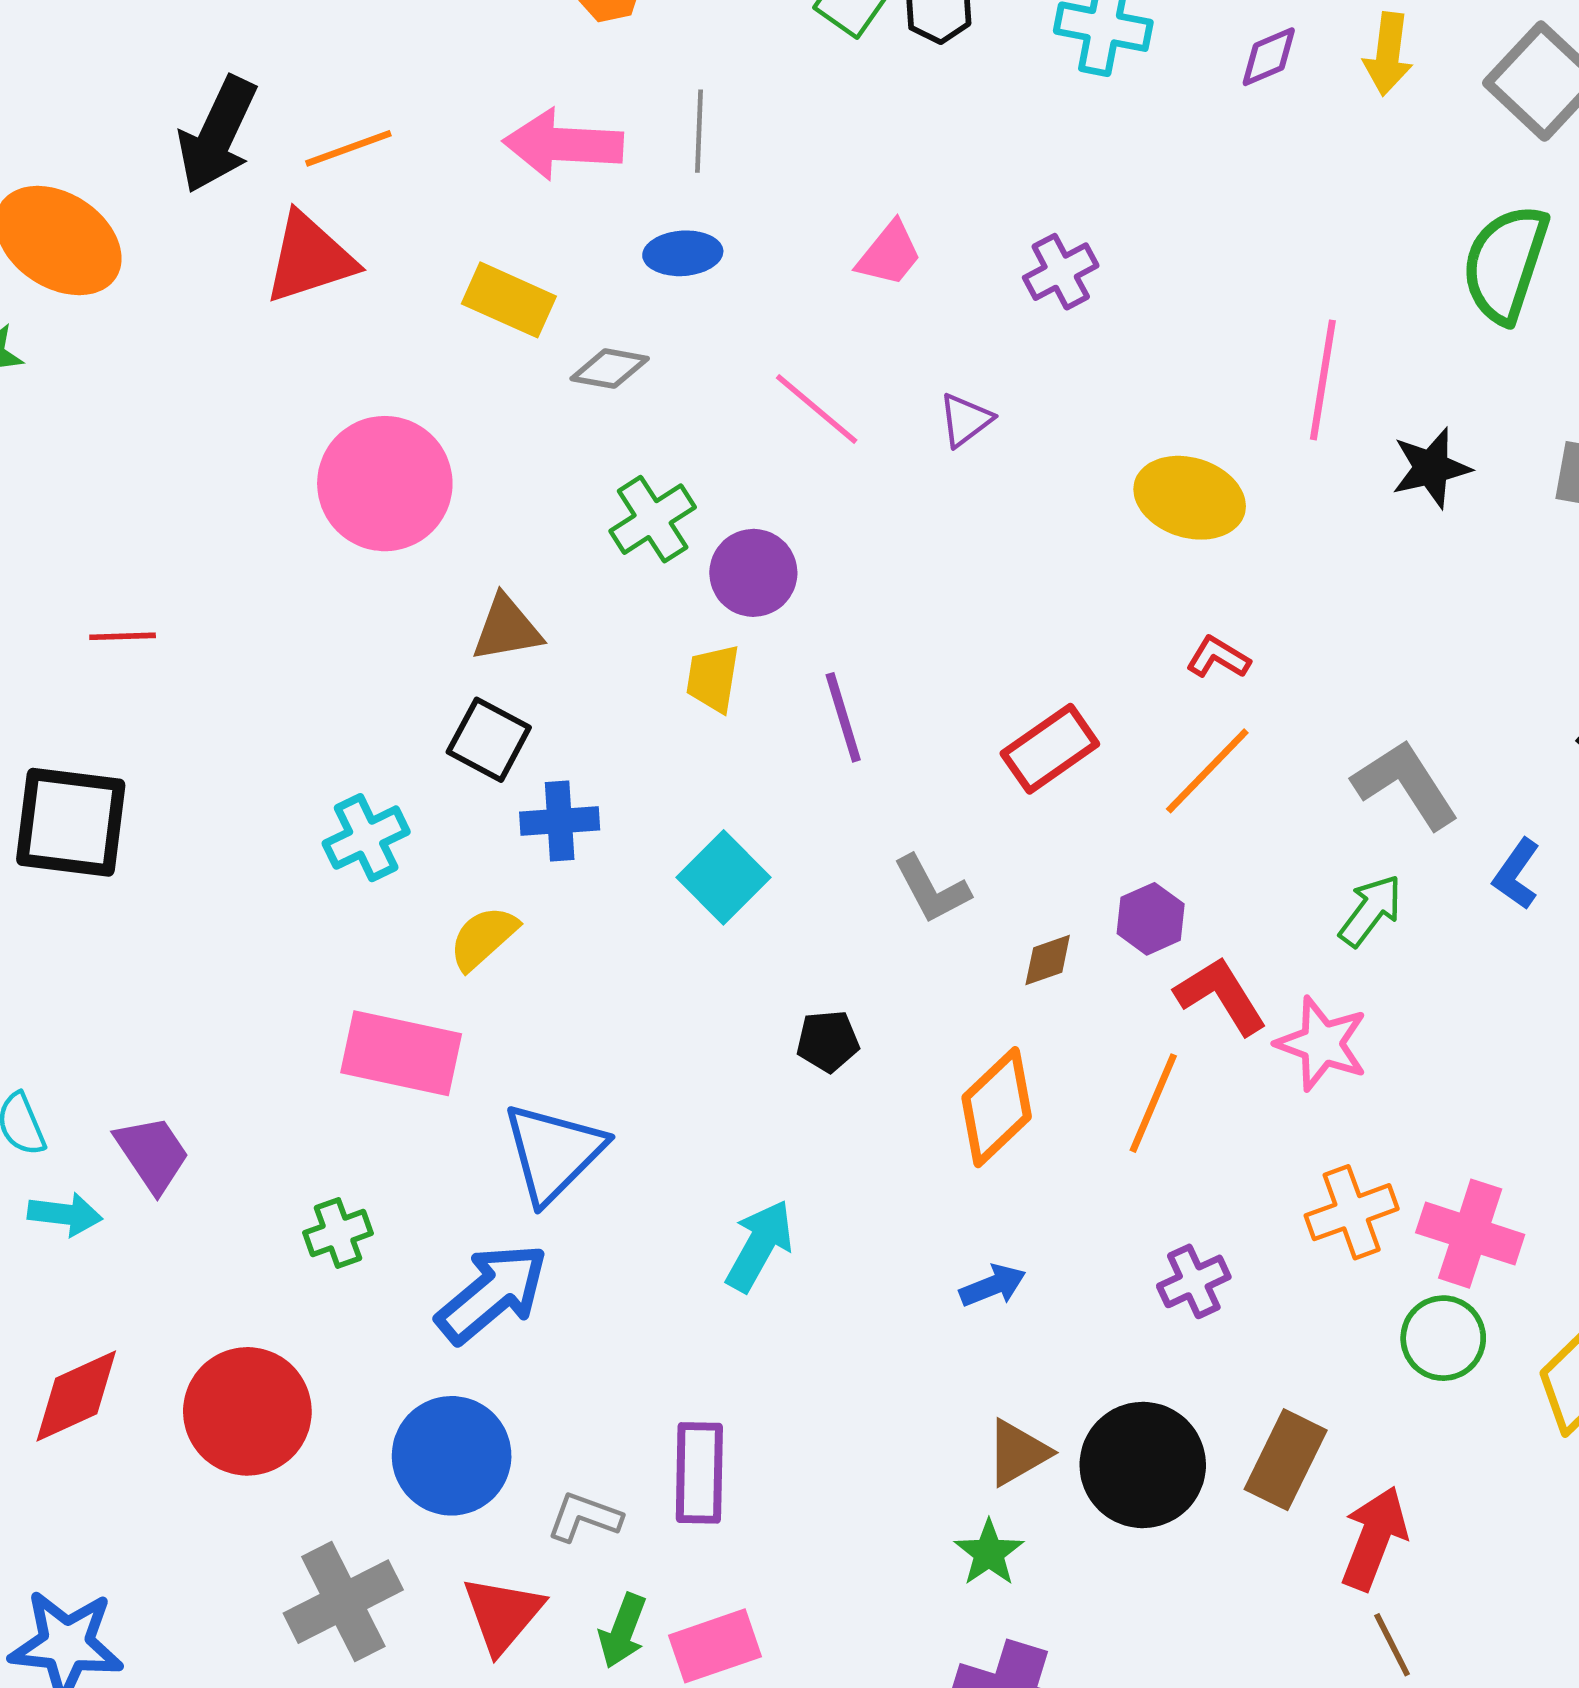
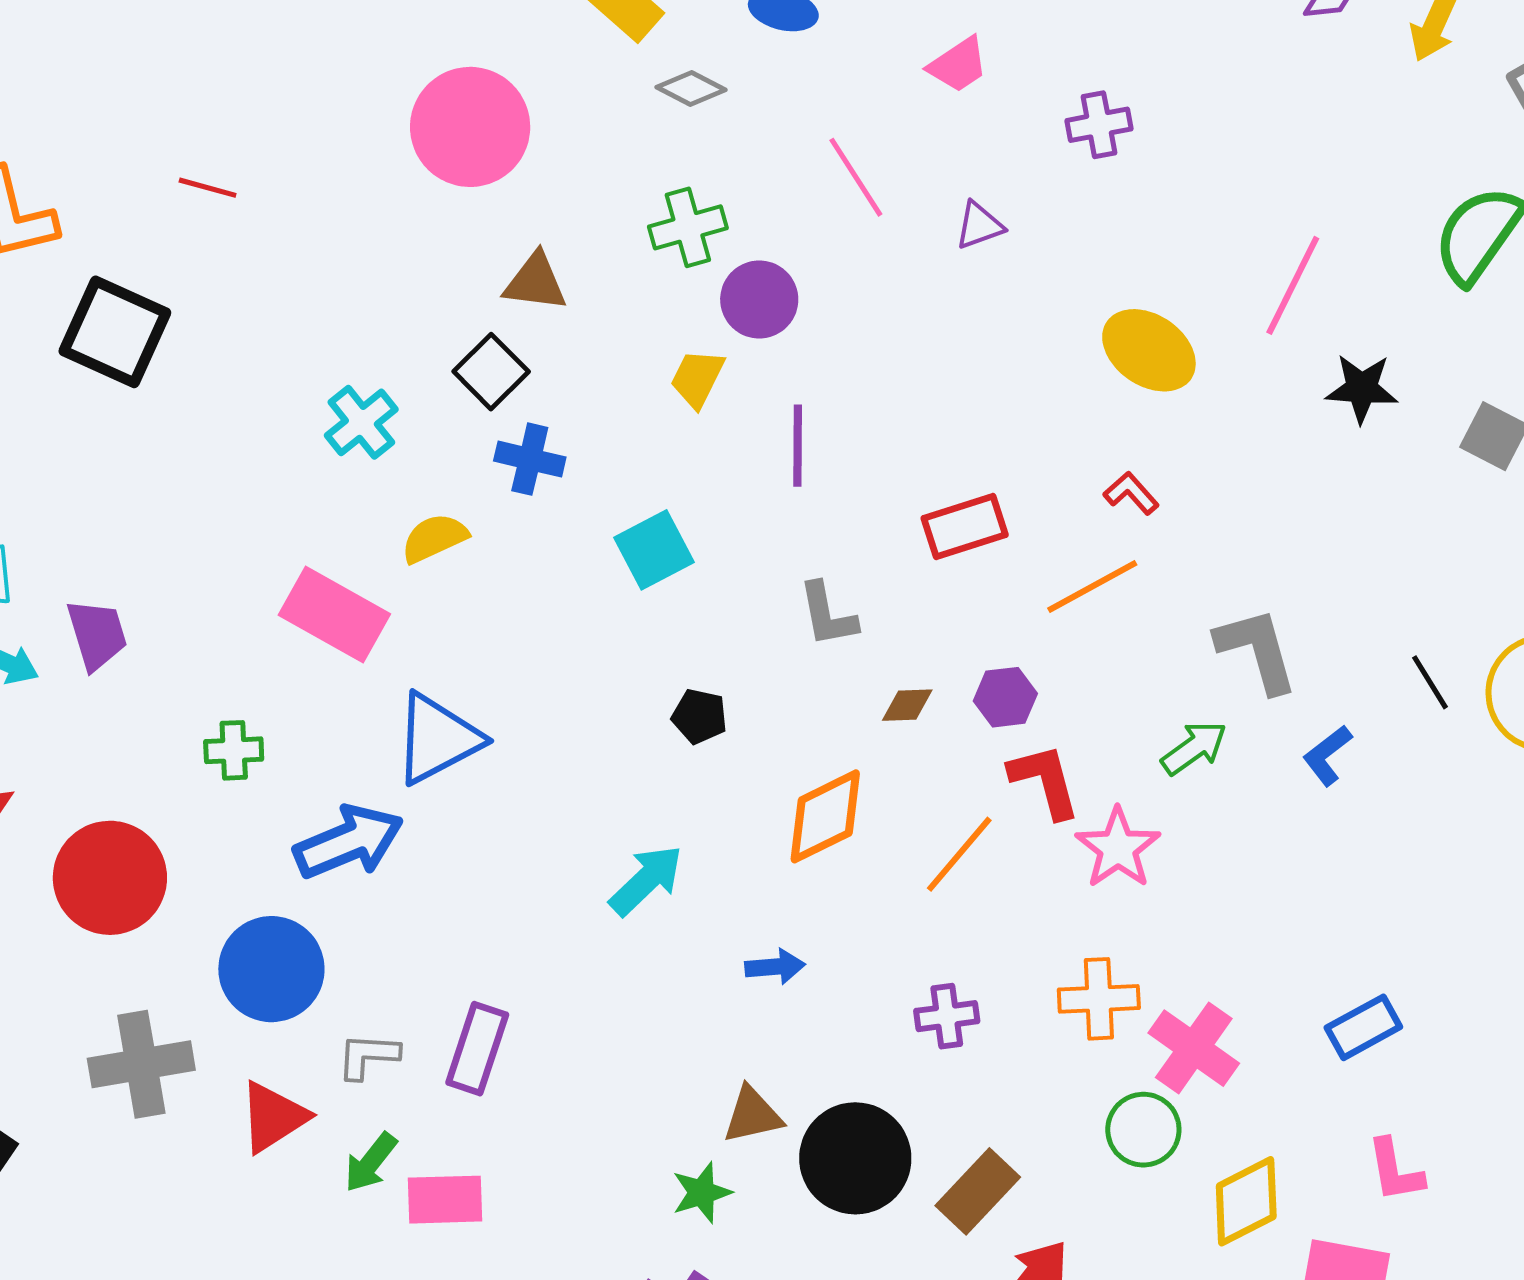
cyan cross: (366, 838) -> (361, 422), turned -30
cyan arrow: (760, 1246) -> (646, 880), moved
gray L-shape: (584, 1517) -> (368, 1056), turned -34

